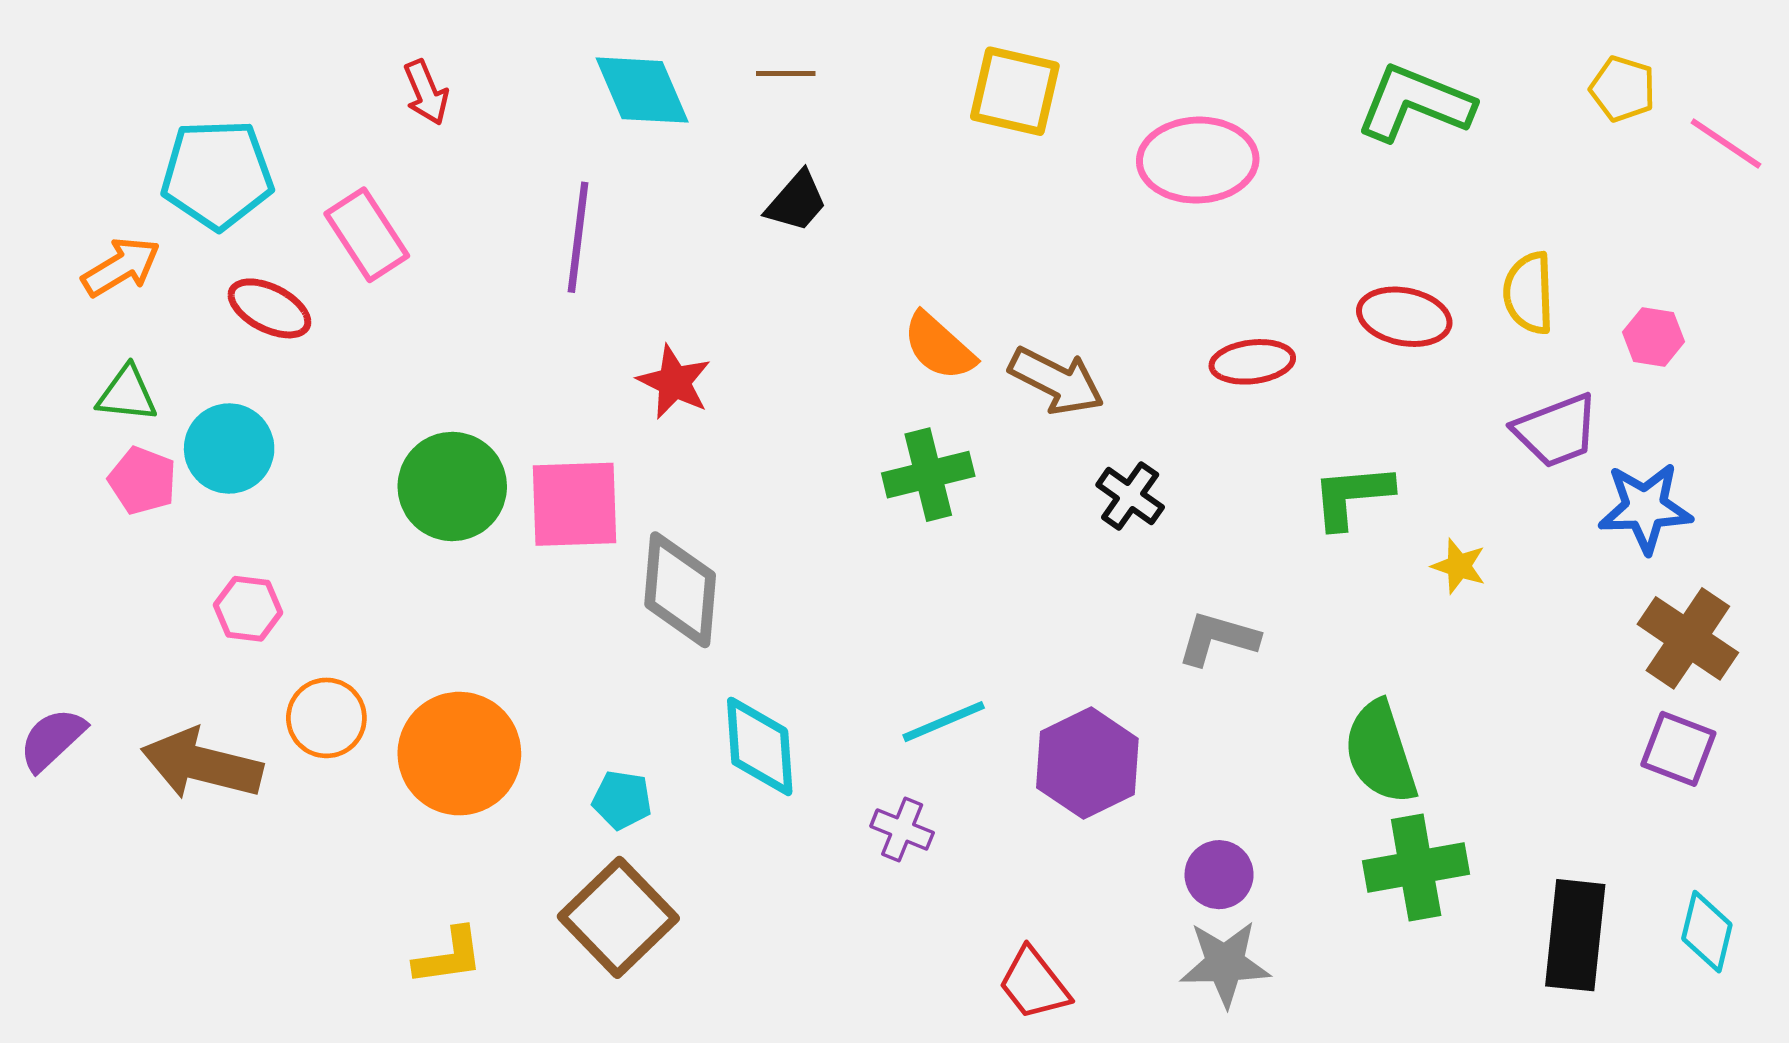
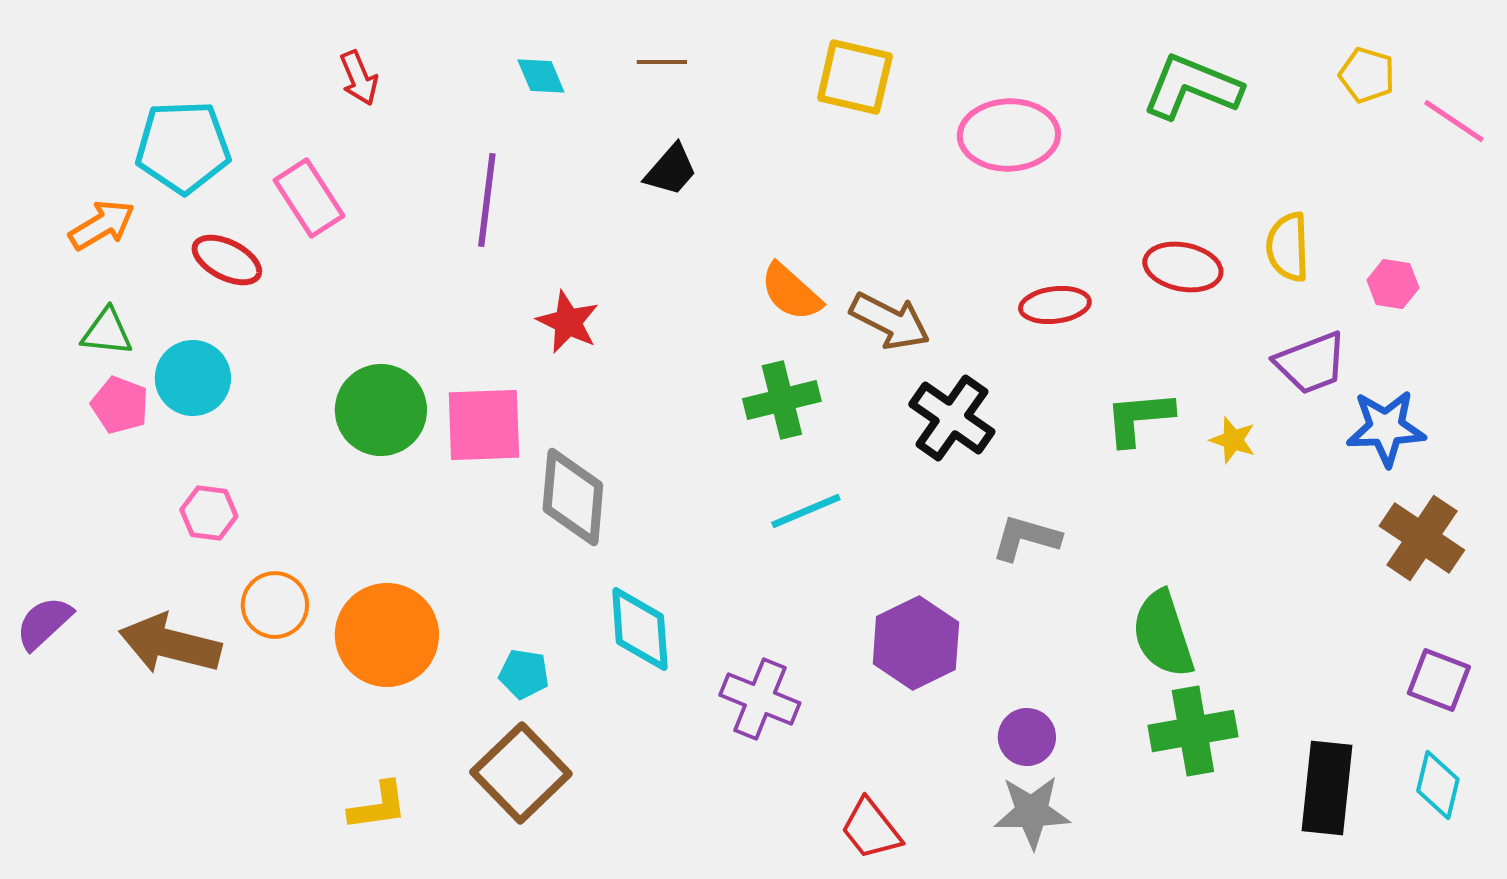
cyan diamond: (642, 90) -> (541, 76), size x0.6
black cross: (1130, 496) -> (952, 418), size x1.5
yellow star: (1459, 566) -> (1233, 440), moved
cyan line: (944, 722) -> (806, 511), moved
purple square: (1678, 749) -> (1439, 680), moved
purple cross: (902, 830) -> (760, 699), size x1.5

